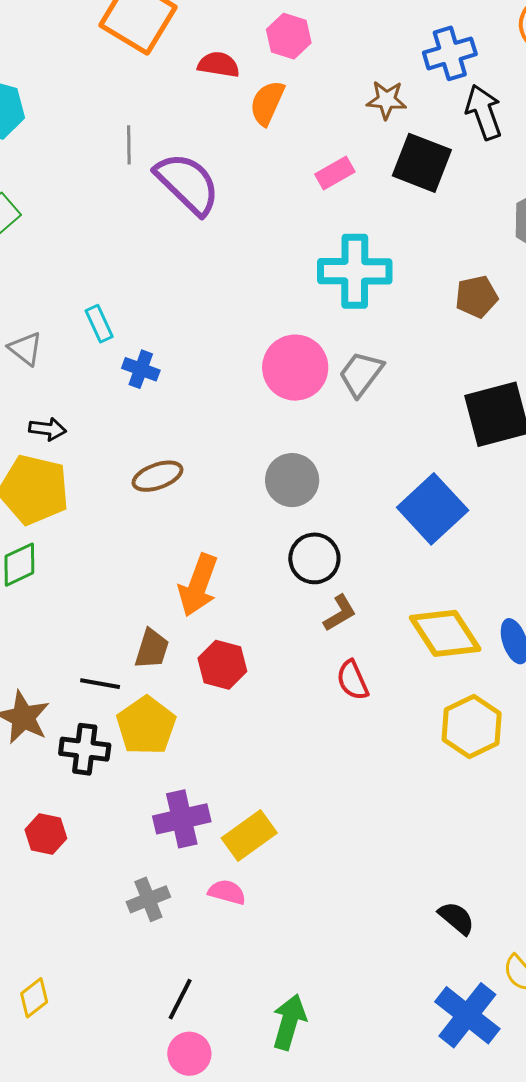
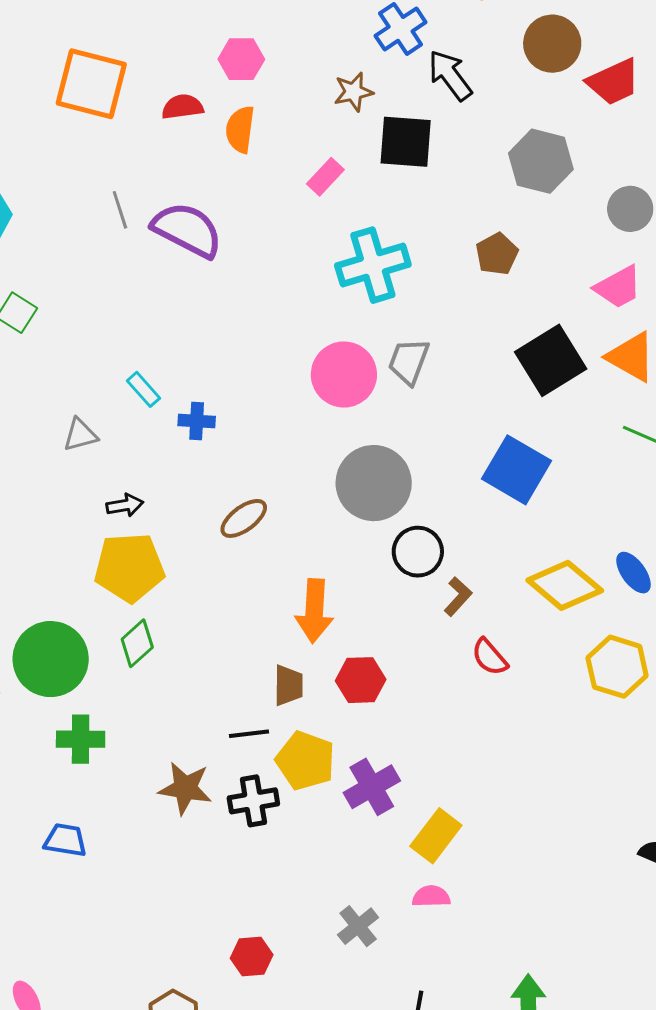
gray triangle: (25, 349) -> (80, 435), turned -36
gray circle: (292, 480) -> (374, 483), size x1.4
purple cross: (182, 819) -> (372, 787), moved
red hexagon: (46, 834) -> (252, 956), moved

